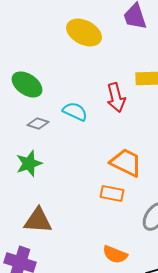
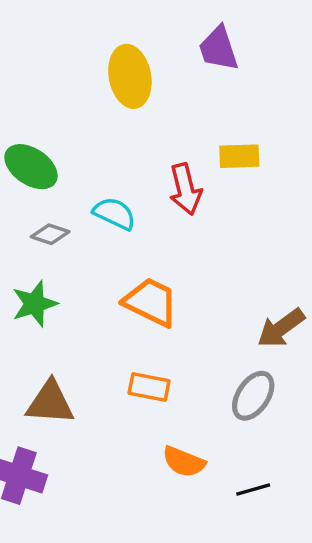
yellow ellipse: (84, 32) -> (130, 76), turned 52
orange trapezoid: (126, 162) -> (151, 302), moved
orange rectangle: (112, 193) -> (149, 387), moved

